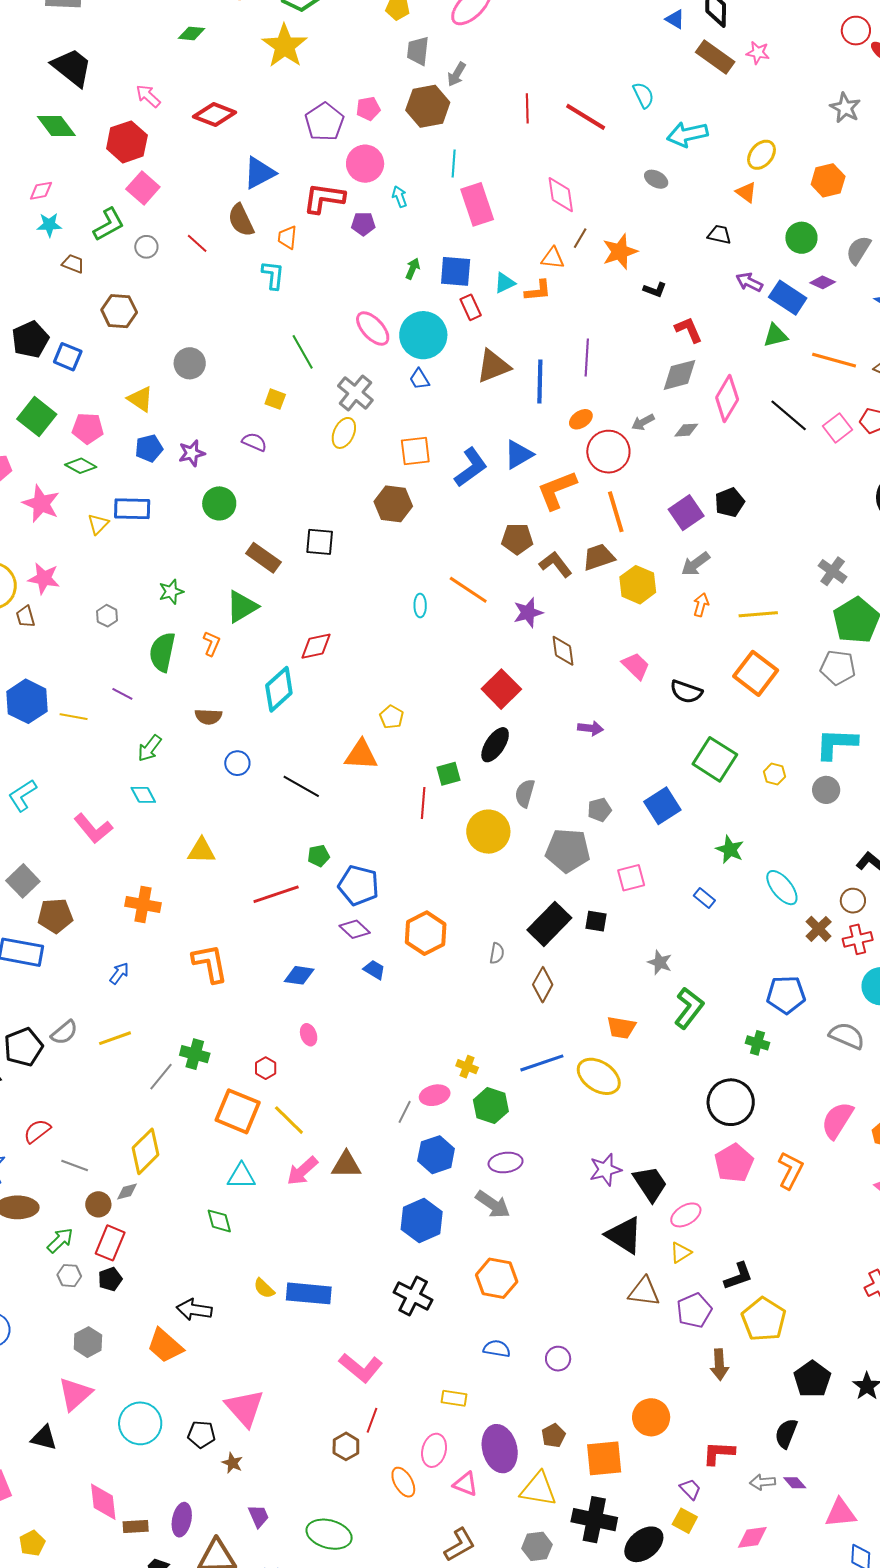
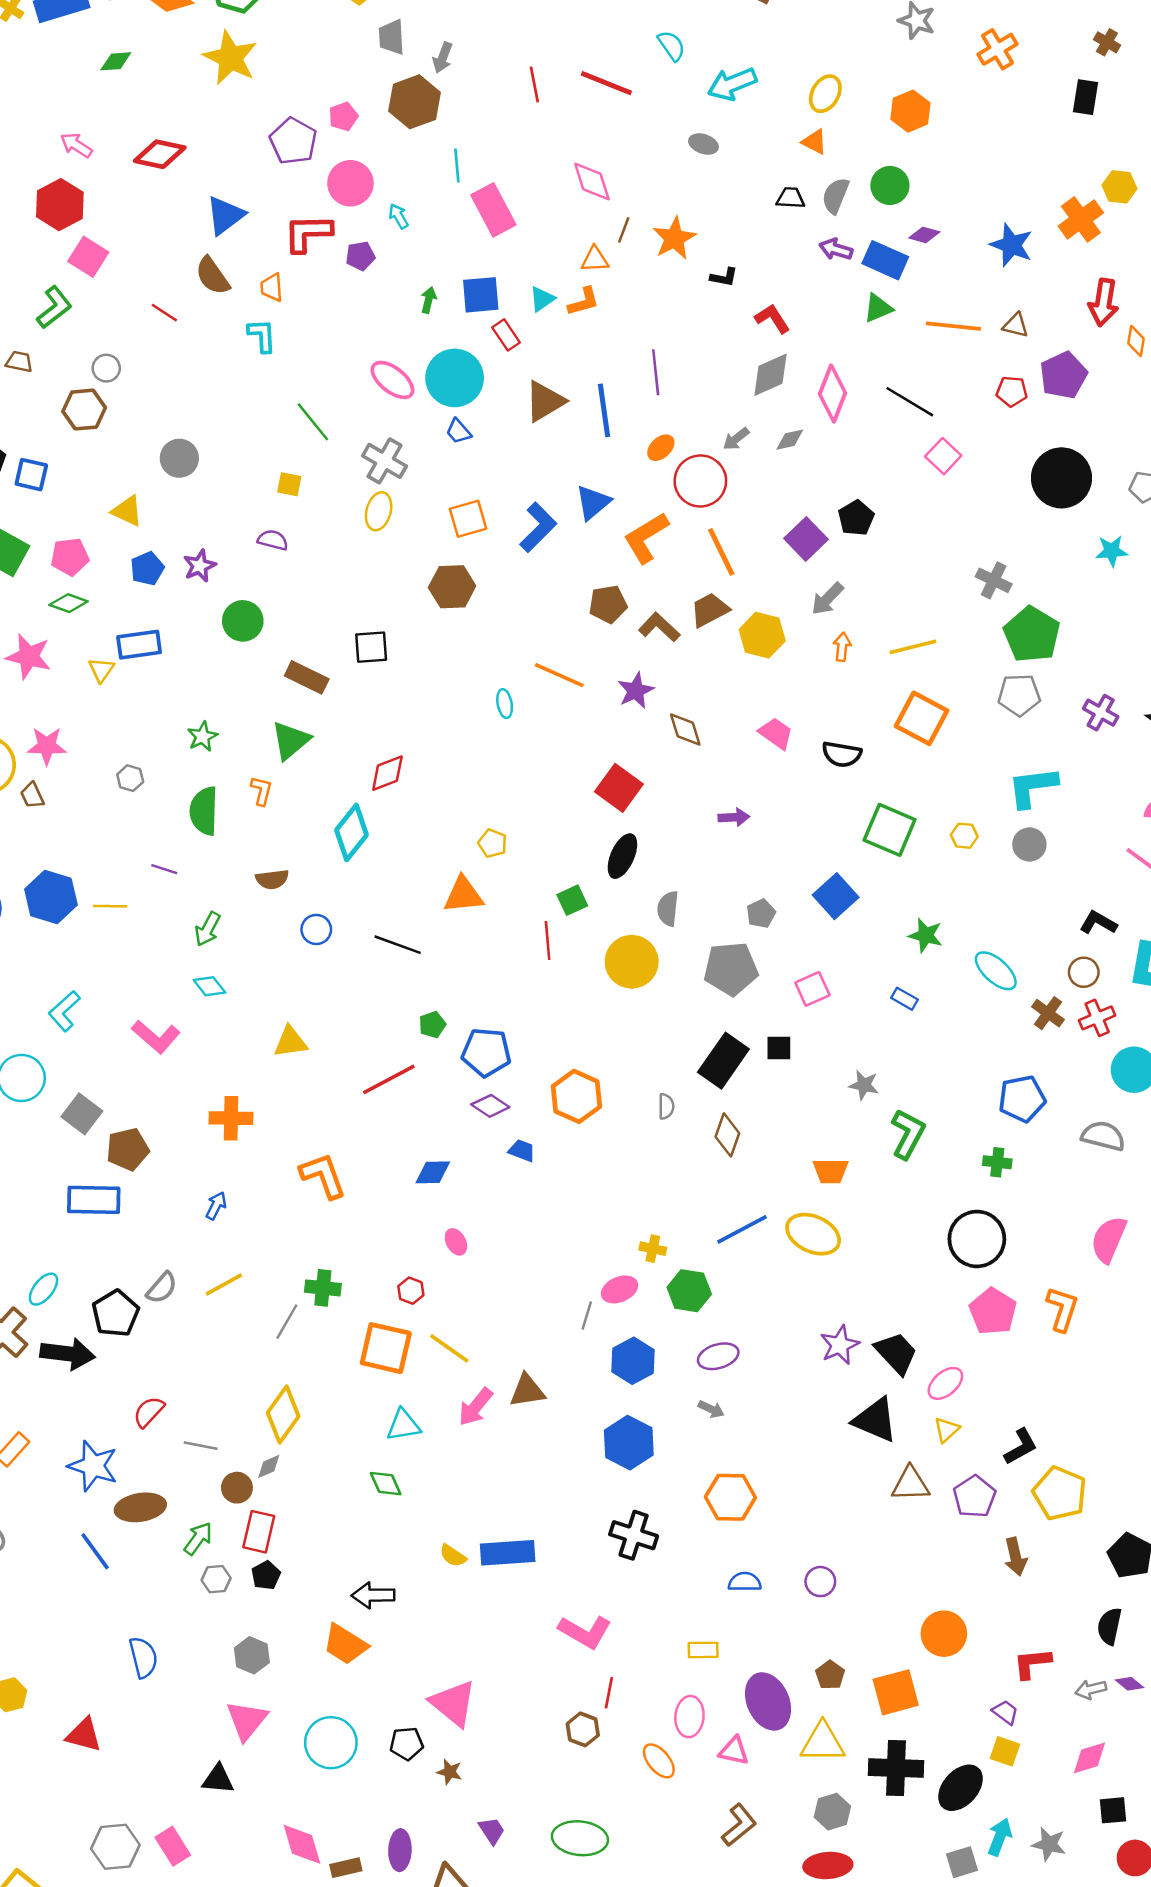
gray circle: (146, 247) -> (106, 368), moved
gray semicircle: (858, 250) -> (836, 196), moved
pink square: (838, 428) -> (943, 456), moved
gray arrow: (493, 1204) -> (711, 1409), size x0.6

